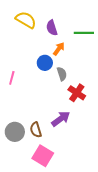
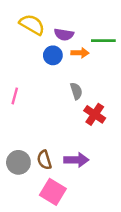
purple semicircle: (52, 28) -> (64, 34), turned -63
orange arrow: (59, 49) -> (80, 53), moved, turned 56
blue circle: (45, 63) -> (53, 55), moved
purple arrow: (61, 119) -> (76, 160), moved, turned 36

